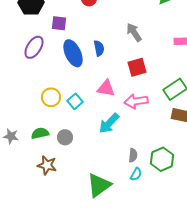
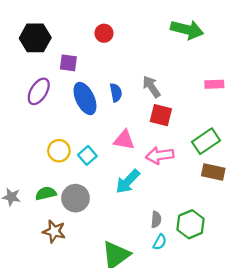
gray arrow: (134, 32) -> (151, 87), moved
red square: (137, 67) -> (161, 115), turned 30
gray circle: (65, 137) -> (75, 198), size x1.5

